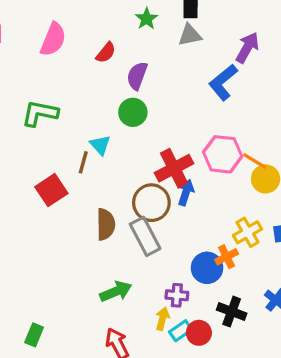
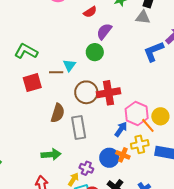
green L-shape: (40, 113) -> (26, 51), moved
pink hexagon: (223, 154) -> (137, 114), moved
orange line: (255, 161) -> (148, 125), moved
brown line: (83, 162) -> (56, 72), turned 56
blue arrow: (186, 193) -> (121, 129), moved
brown circle: (151, 203) -> (86, 92), moved
orange cross: (227, 257) -> (123, 155), turned 32

